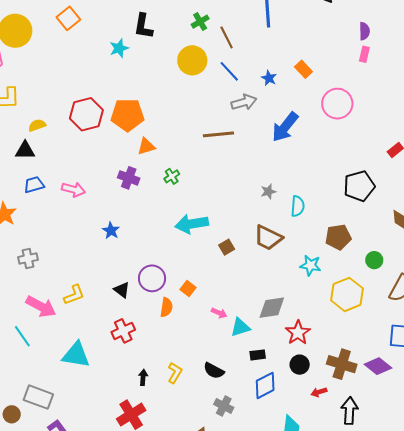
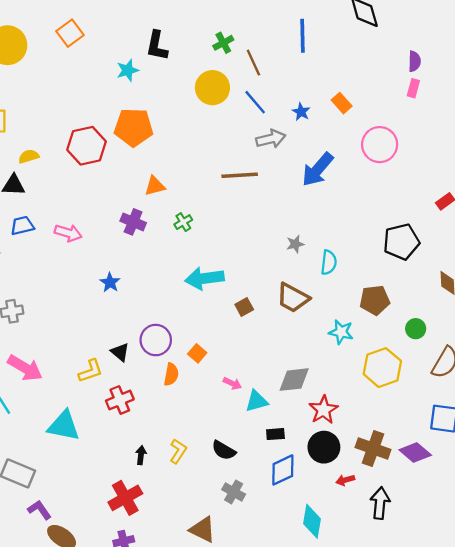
orange pentagon: (128, 115) -> (134, 127), moved
yellow L-shape: (74, 295) -> (91, 371), moved
black circle: (300, 365) -> (324, 447), size x1.4

